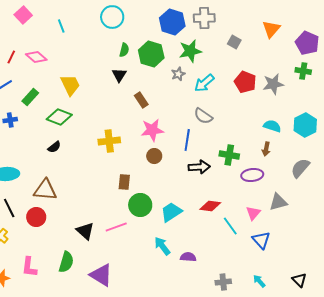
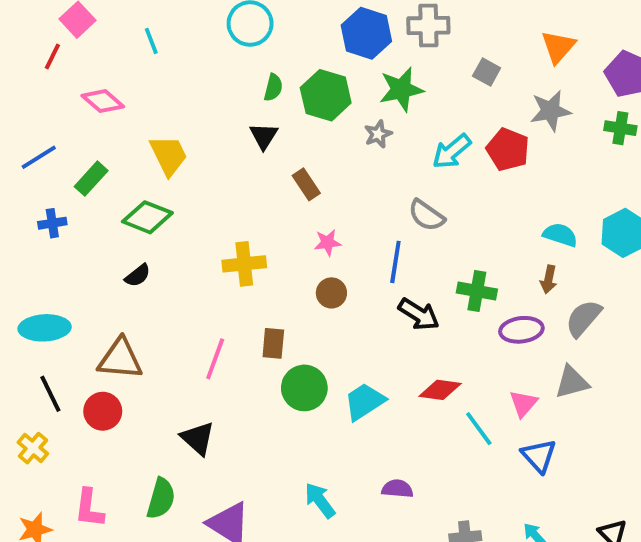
red line: (11, 57) -> (52, 56), moved
cyan arrow: (204, 83) -> (452, 151), moved
gray star: (273, 84) -> (551, 111), moved
pink star: (152, 130) -> (328, 243), size x0.6
black arrow: (199, 167) -> (419, 314), turned 35
gray semicircle: (300, 168) -> (583, 318), moved
pink line: (116, 227) -> (215, 359), moved, turned -50
cyan arrow: (162, 246) -> (320, 500), moved

